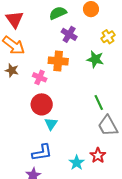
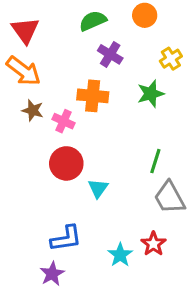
green star: (95, 59) -> (151, 94), turned -30
brown star: (12, 70) -> (33, 110), moved
green line: (99, 102) -> (155, 161), turned 42
cyan triangle: (51, 124) -> (98, 188), moved

